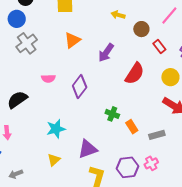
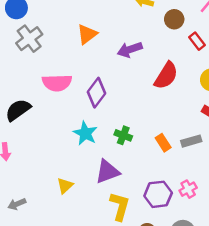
purple arrow: (106, 53) -> (130, 50), turned 36
pink semicircle: (48, 78) -> (57, 83), size x1.6
green cross: (112, 114) -> (123, 135), moved
cyan star: (56, 129) -> (85, 133), moved, turned -30
gray rectangle: (157, 135) -> (191, 141), moved

